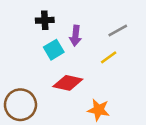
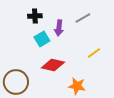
gray line: (118, 31) -> (83, 18), moved
yellow line: (109, 57) -> (94, 53), moved

